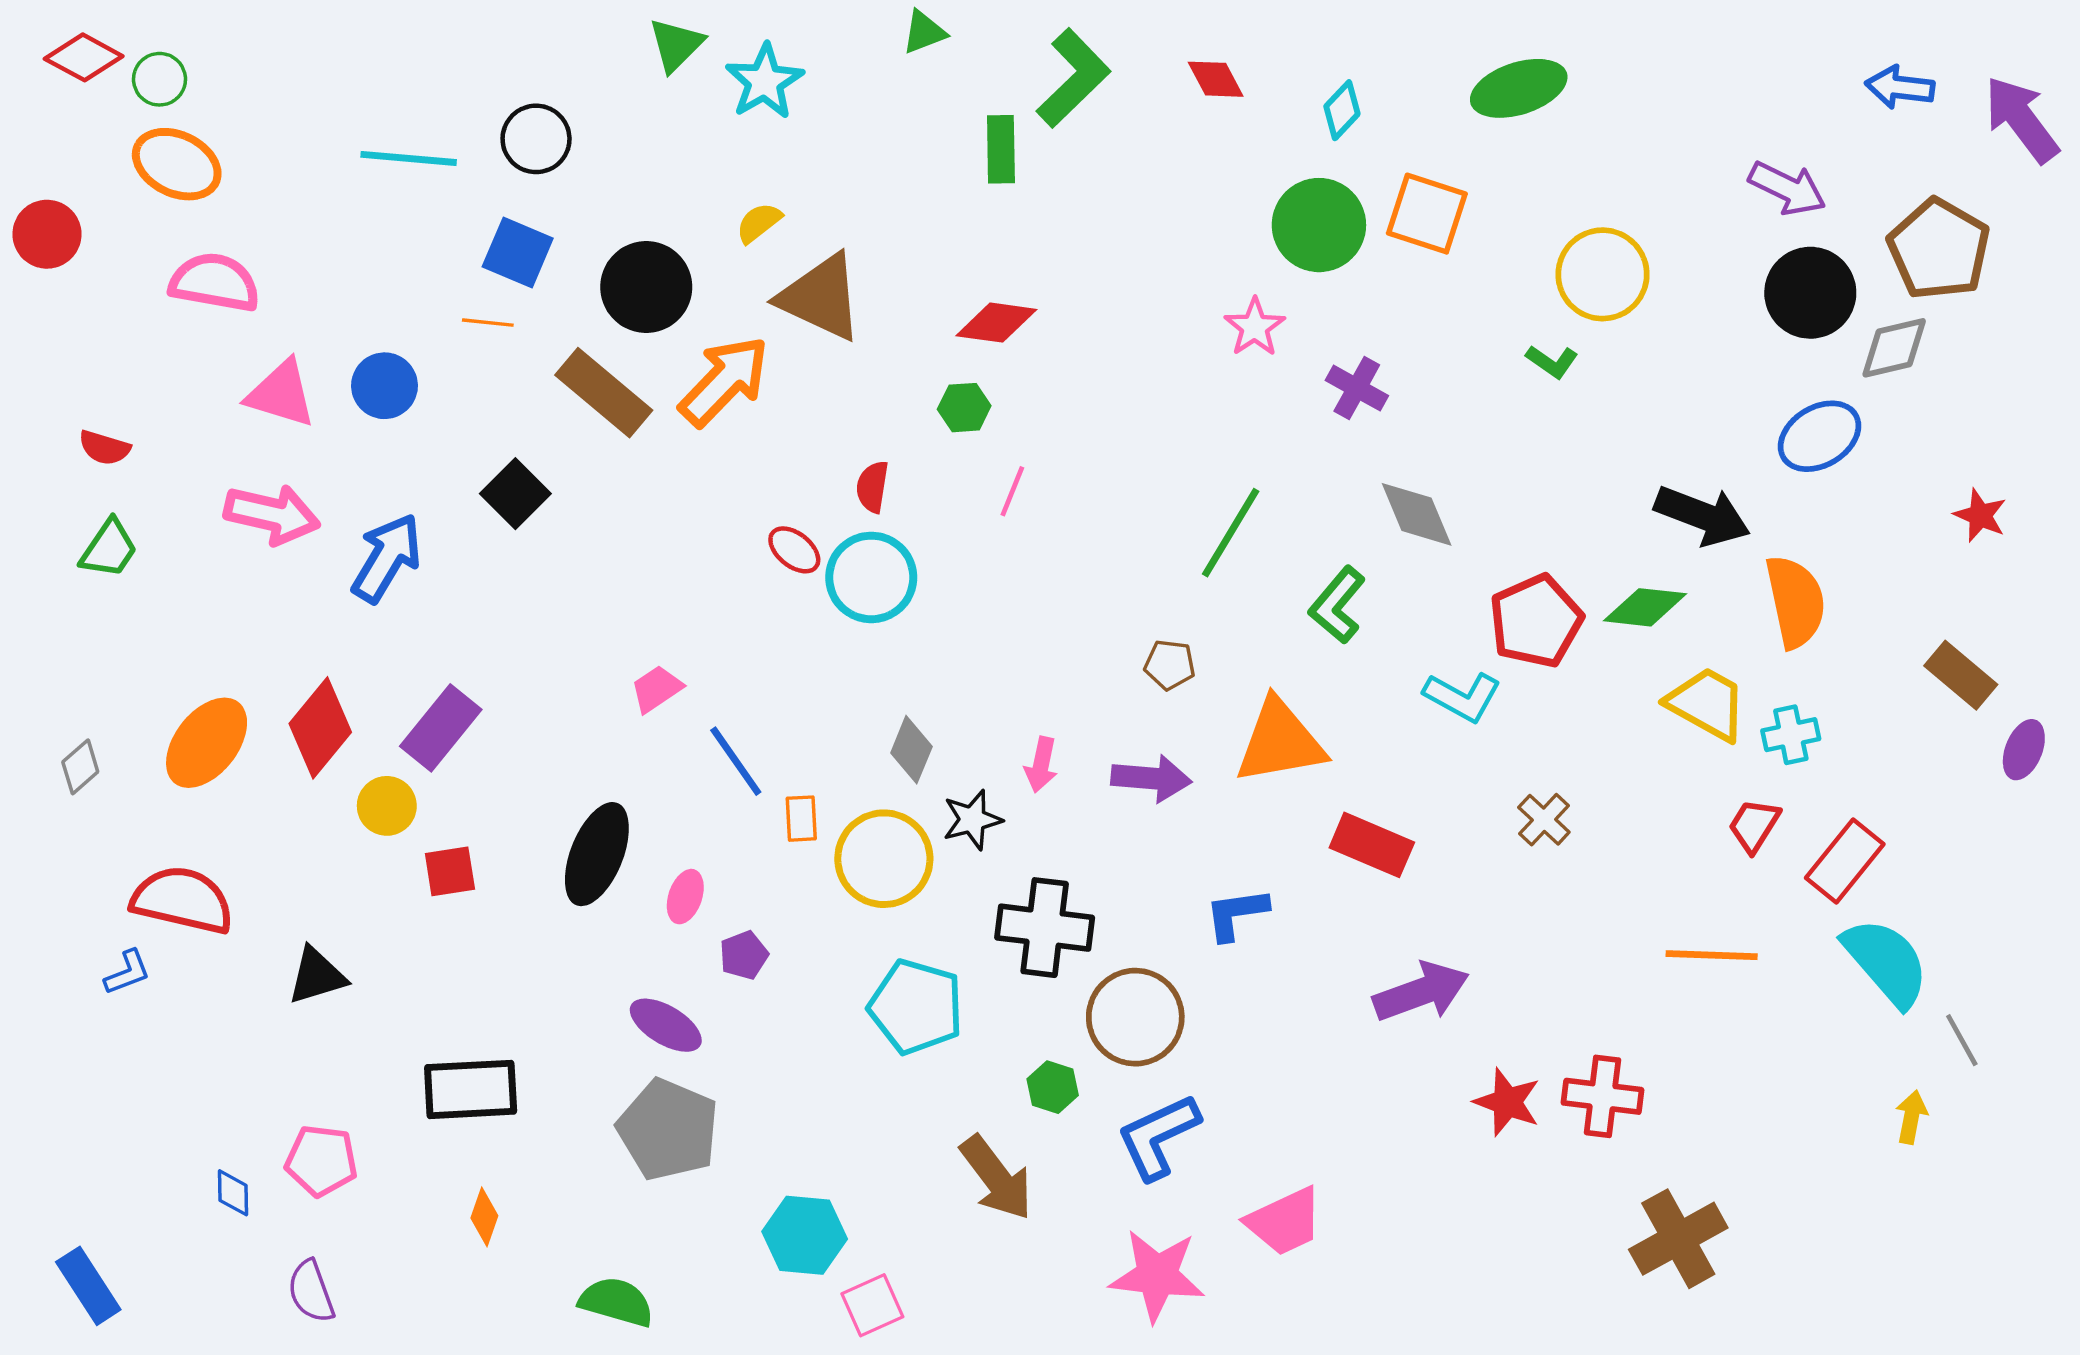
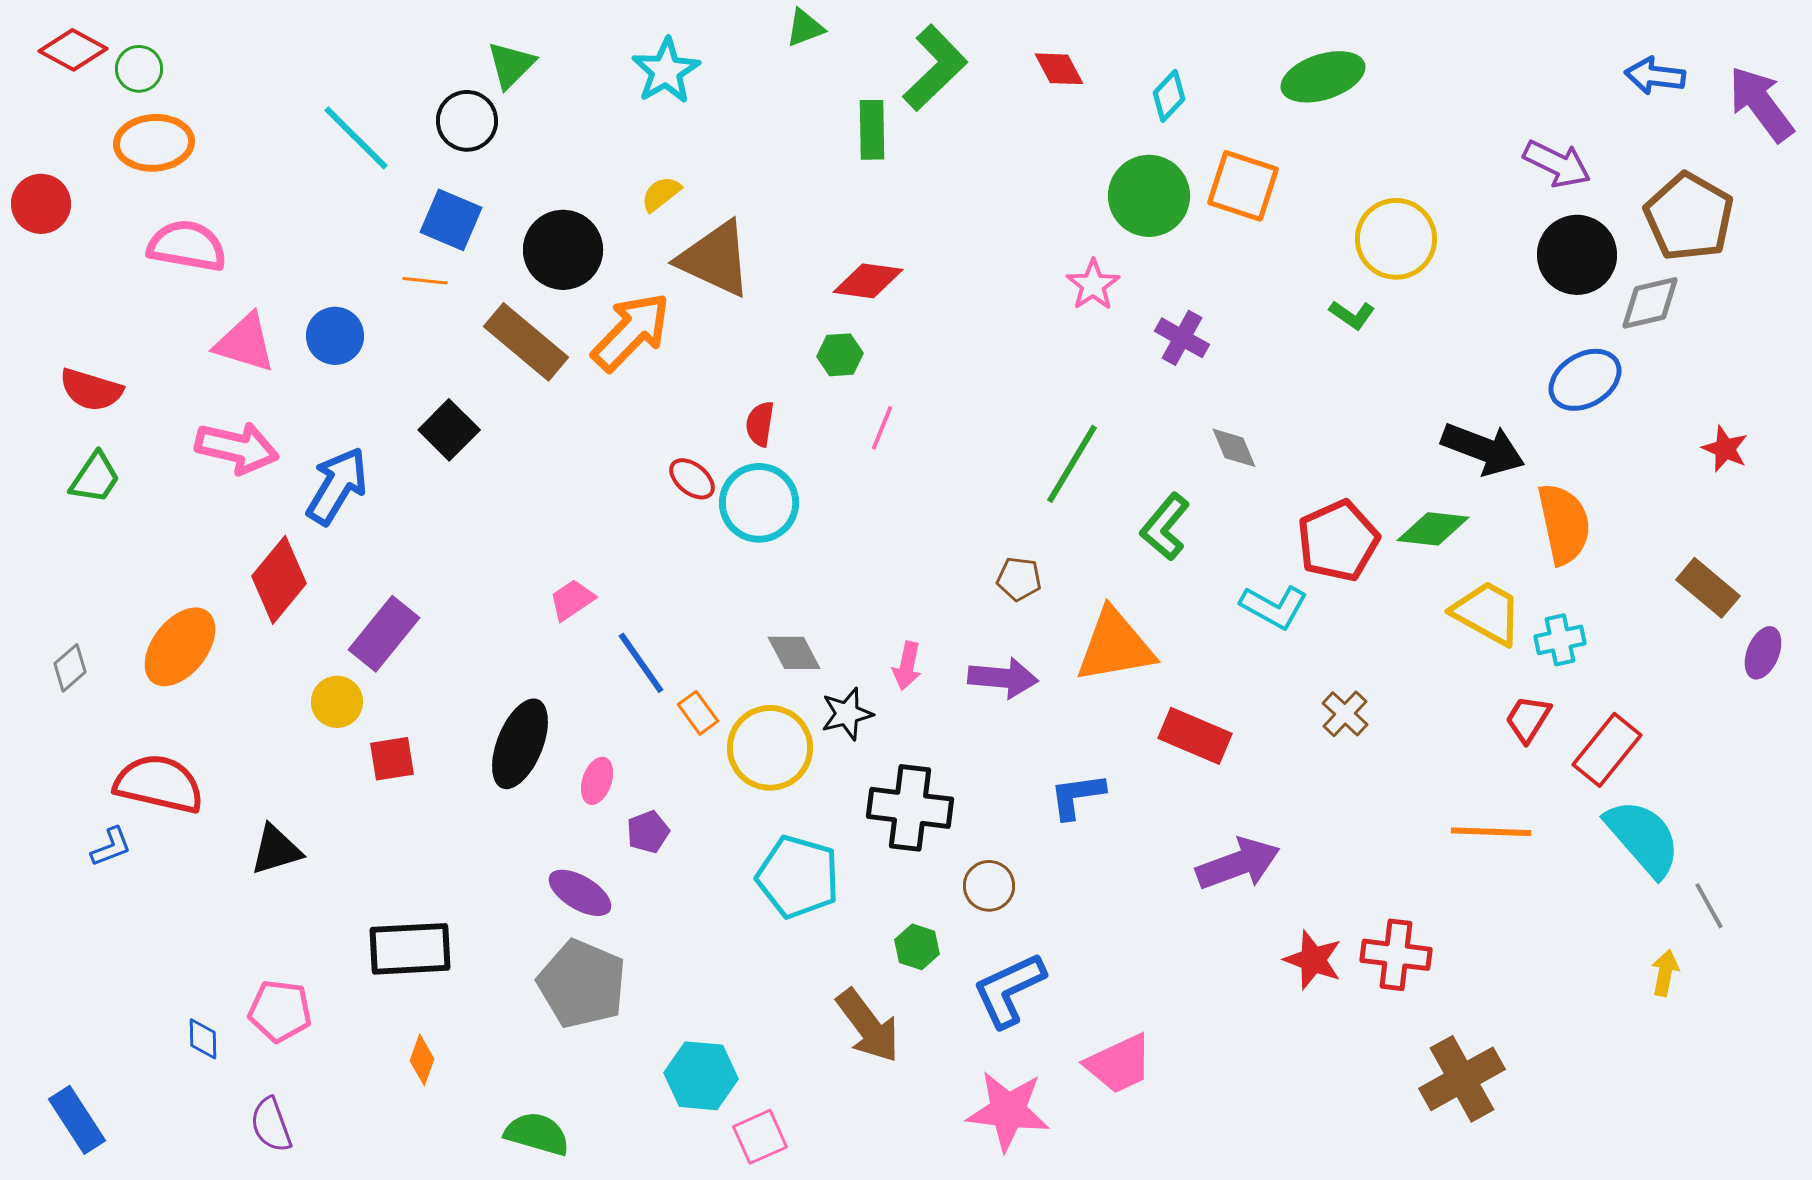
green triangle: (676, 45) -> (511, 65), moved
cyan line: (409, 158) -> (356, 138), turned 40
orange ellipse: (177, 164) -> (154, 143), turned -30
red semicircle: (104, 448) -> (91, 390), size x1.4
gray diamond: (1417, 514) -> (1234, 448), size x0.7
red diamond: (320, 728) -> (279, 580), moved
gray diamond: (911, 750) -> (794, 653), turned -50
orange rectangle: (801, 819) -> (698, 713), turned -33
brown circle: (1135, 1017) -> (989, 886), size x0.6

